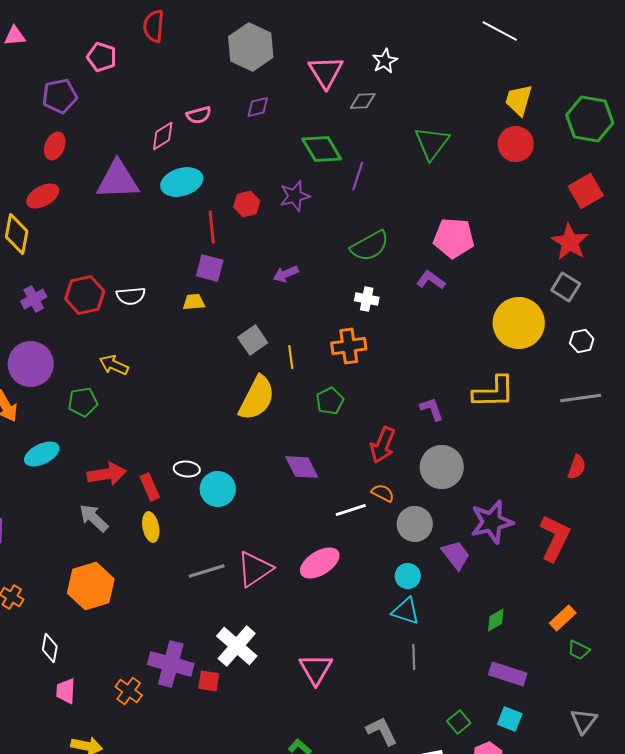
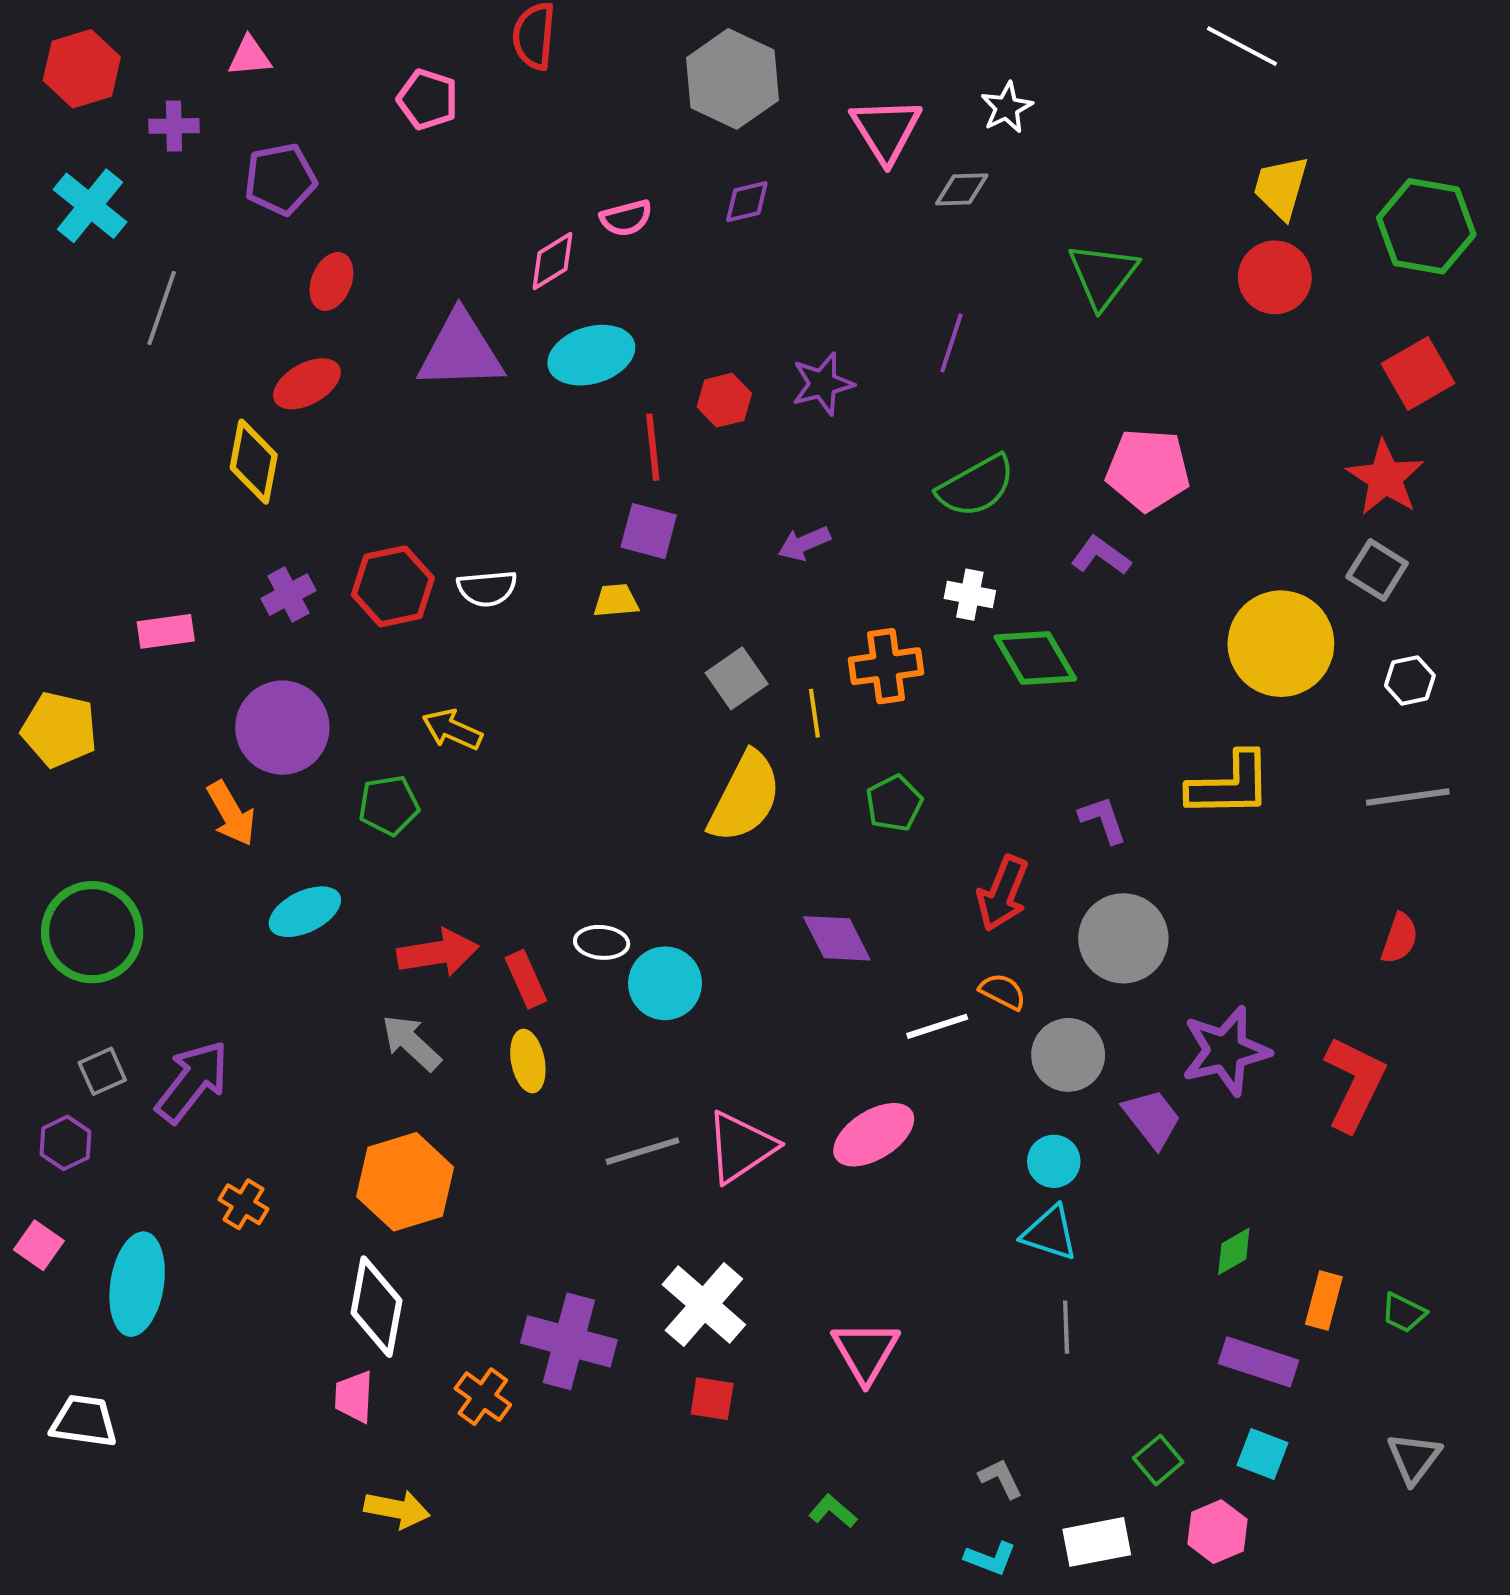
purple pentagon: (60, 96) -> (280, 179), moved
green diamond: (322, 149) -> (1035, 658), moved
orange cross: (349, 346) -> (886, 666), moved
orange rectangle: (563, 618) -> (1324, 1300), moved, turned -32
white diamond: (50, 648) -> (376, 1307), moved, size x1.6
red square: (209, 681) -> (712, 1399), moved
gray L-shape: (382, 731) -> (1001, 1478), size x0.7

